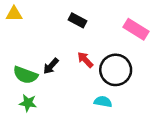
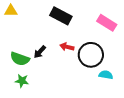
black rectangle: (78, 20) -> (61, 16), size x1.5
red arrow: (85, 60) -> (67, 47), turned -32
cyan semicircle: (103, 102) -> (106, 75), moved

